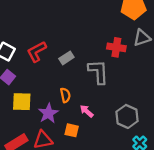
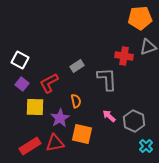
red L-shape: (37, 52) -> (49, 83), moved
pink arrow: (87, 111) -> (109, 116), moved
orange square: (72, 130) -> (82, 134), size x1.5

